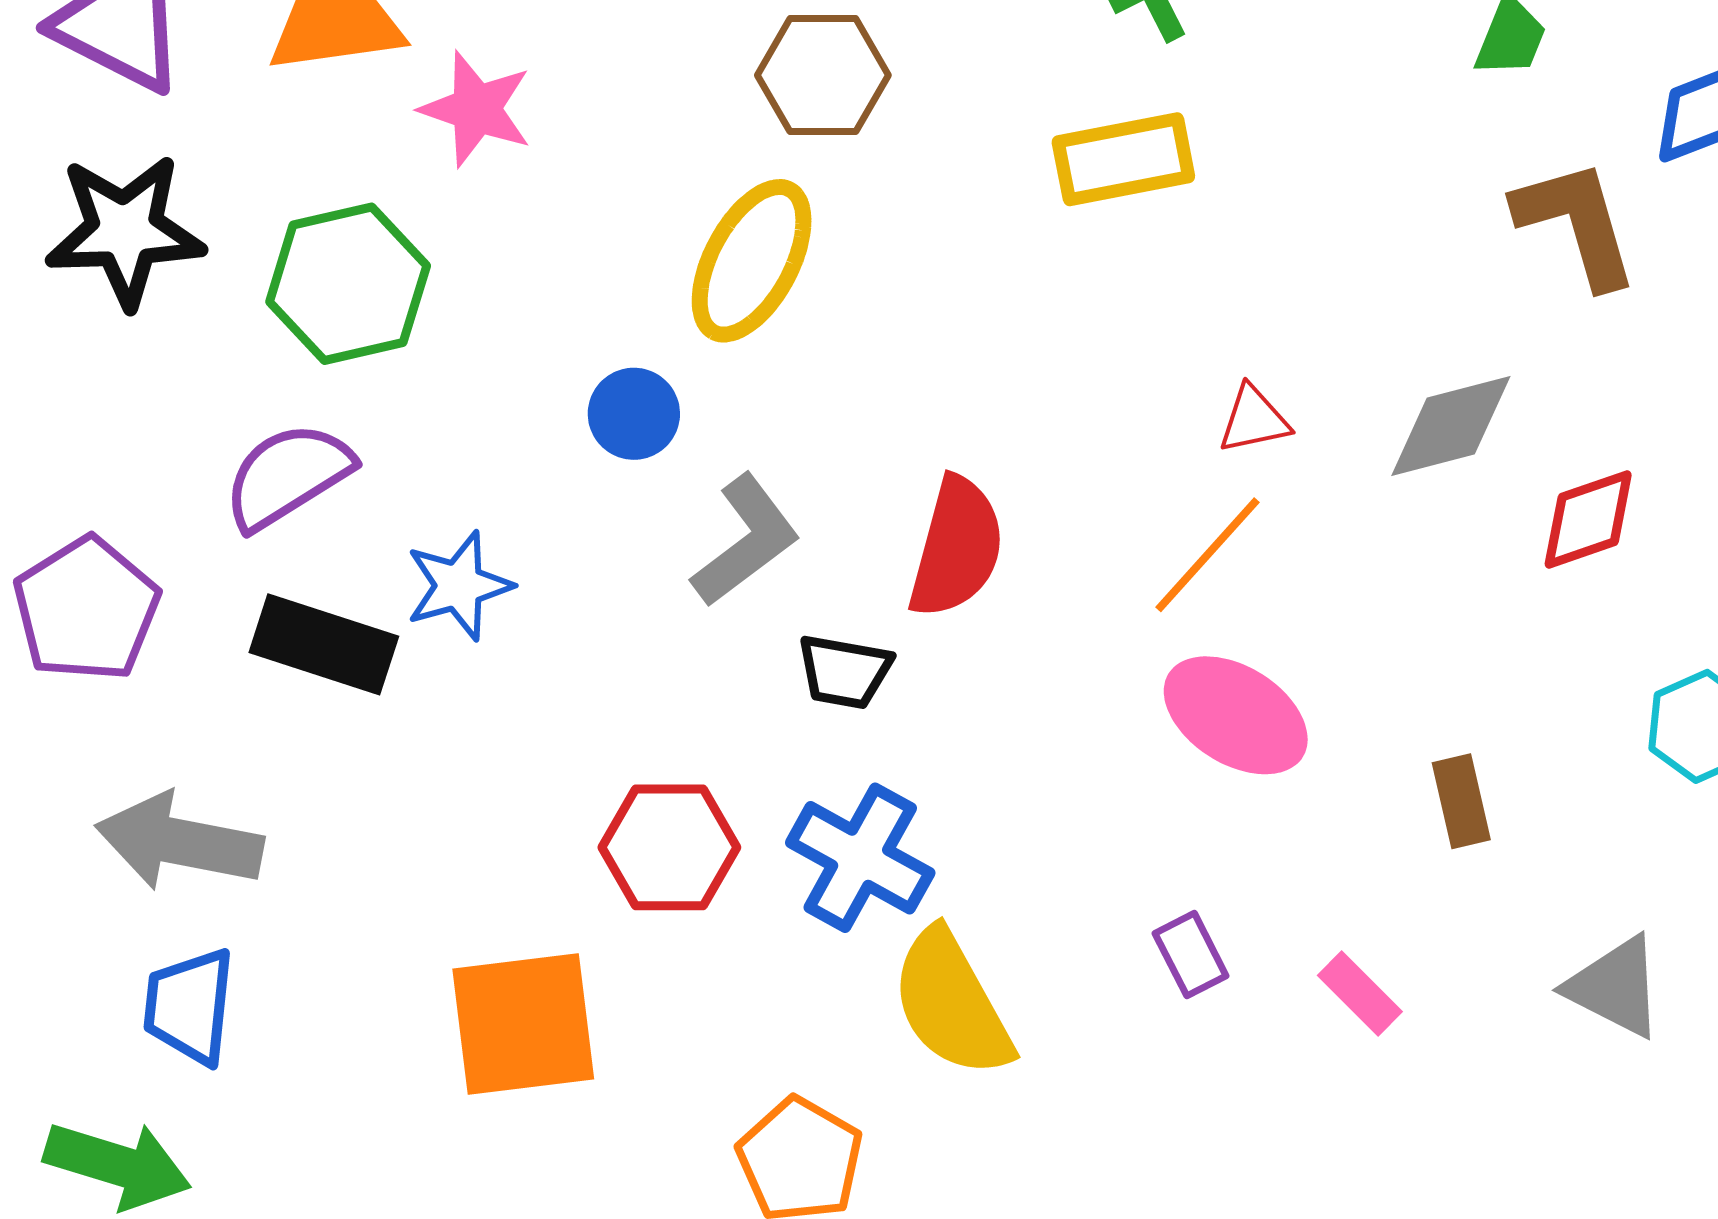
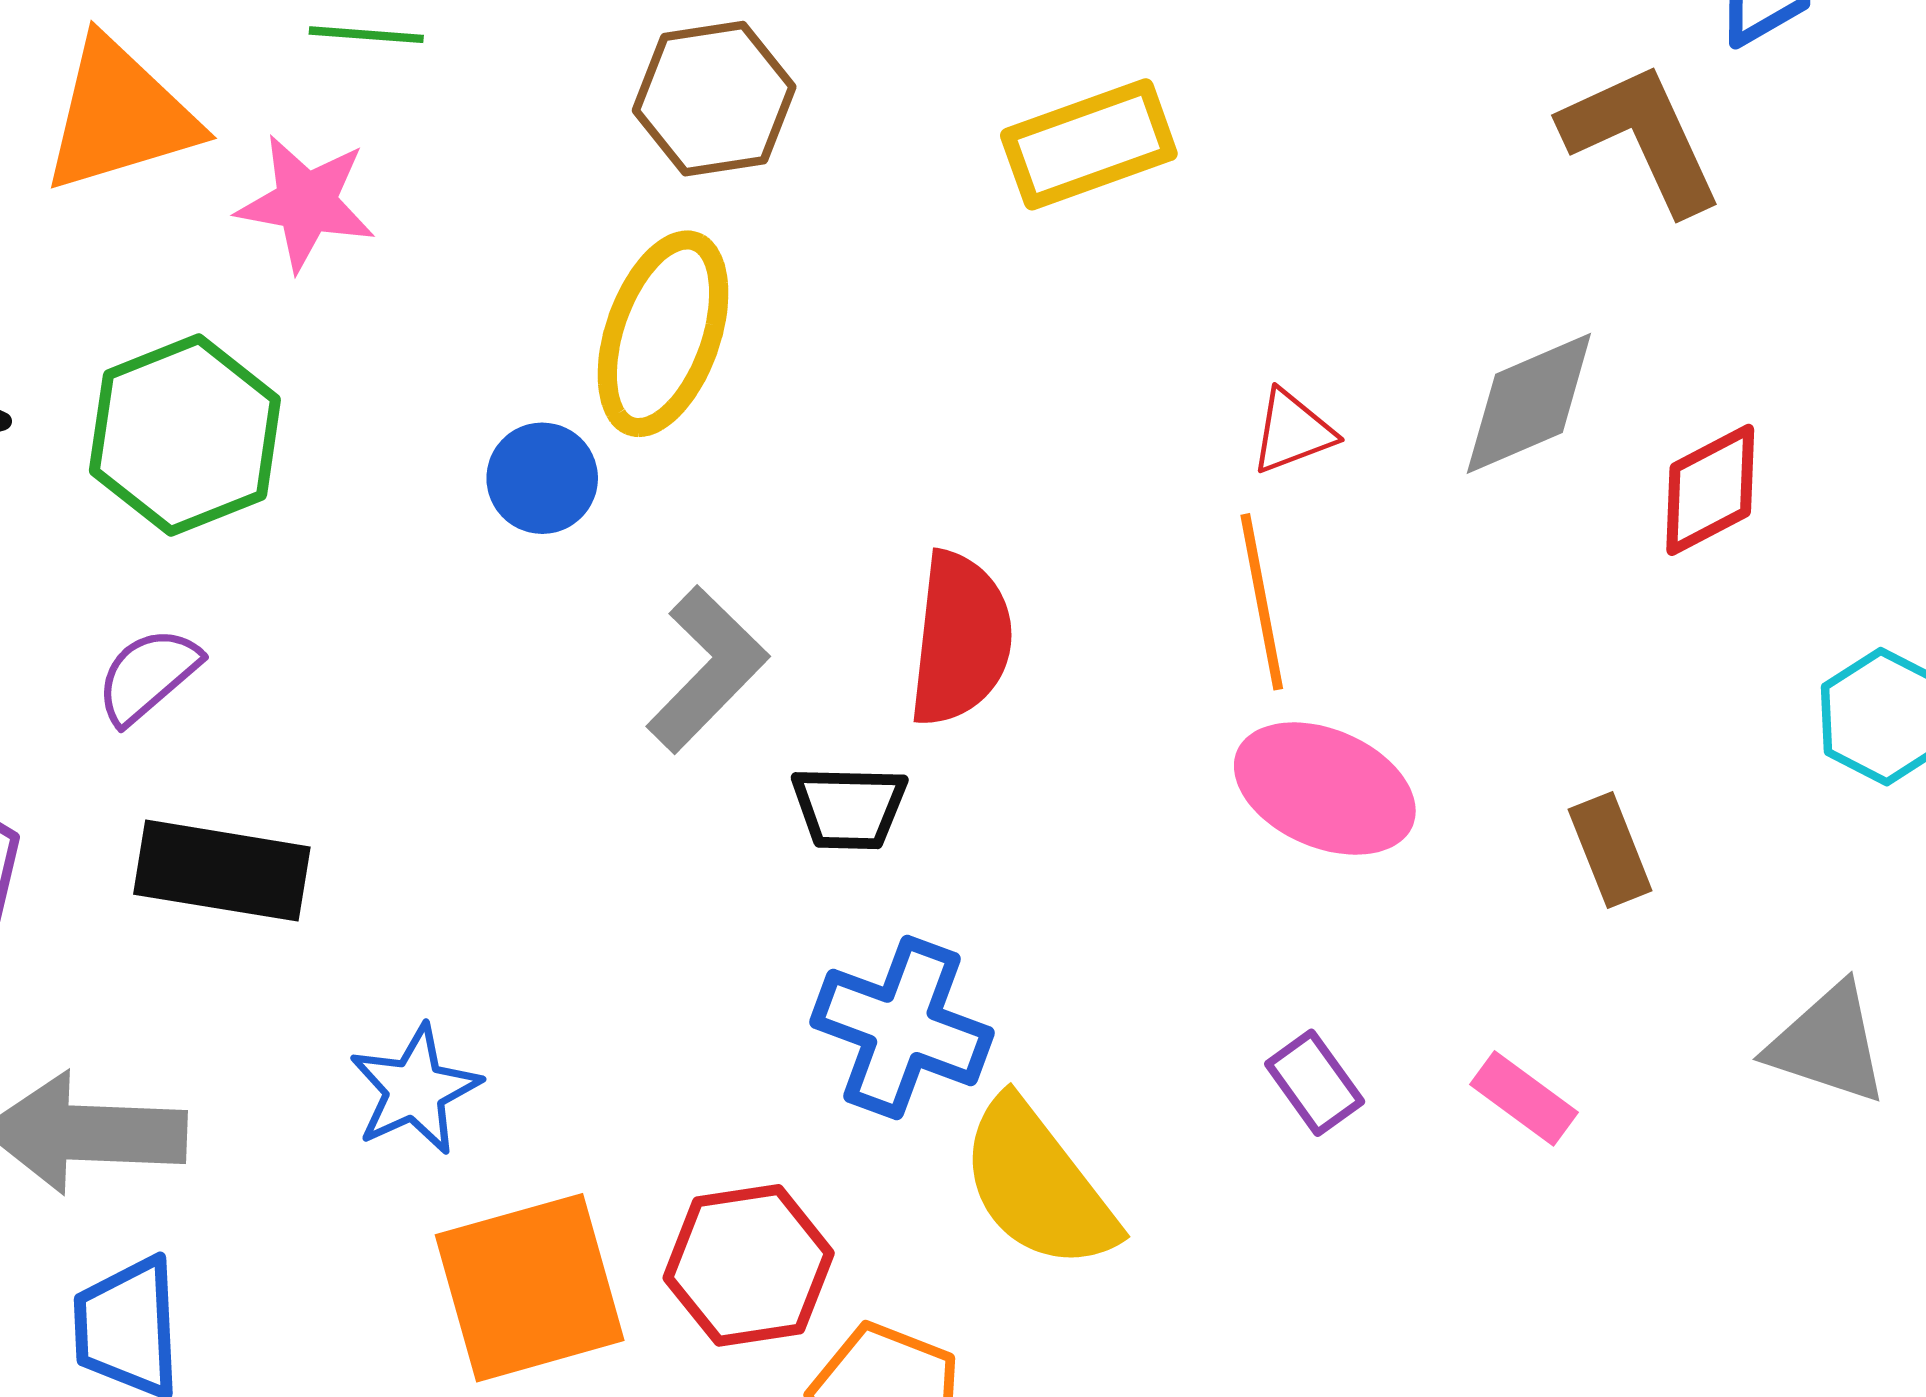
blue circle: (634, 414) -> (542, 478), moved
purple semicircle: (288, 476) -> (148, 676), size x0.7
orange line: (1207, 555) -> (1262, 602), turned -44
blue star: (459, 586) -> (415, 1090), moved
red hexagon: (669, 847) -> (749, 1265), moved

